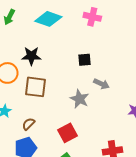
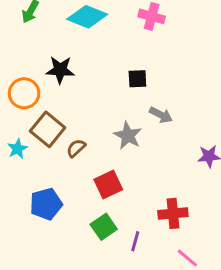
brown square: (35, 87) -> (48, 129), moved, turned 30
brown semicircle: (29, 124) -> (76, 148), moved

